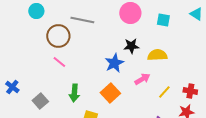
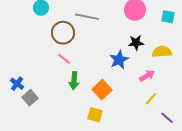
yellow line: (164, 92) -> (151, 99), moved
green arrow: (74, 93) -> (74, 81), moved
orange square: (110, 93) -> (102, 90), moved
gray square: (40, 101) -> (30, 98), moved

